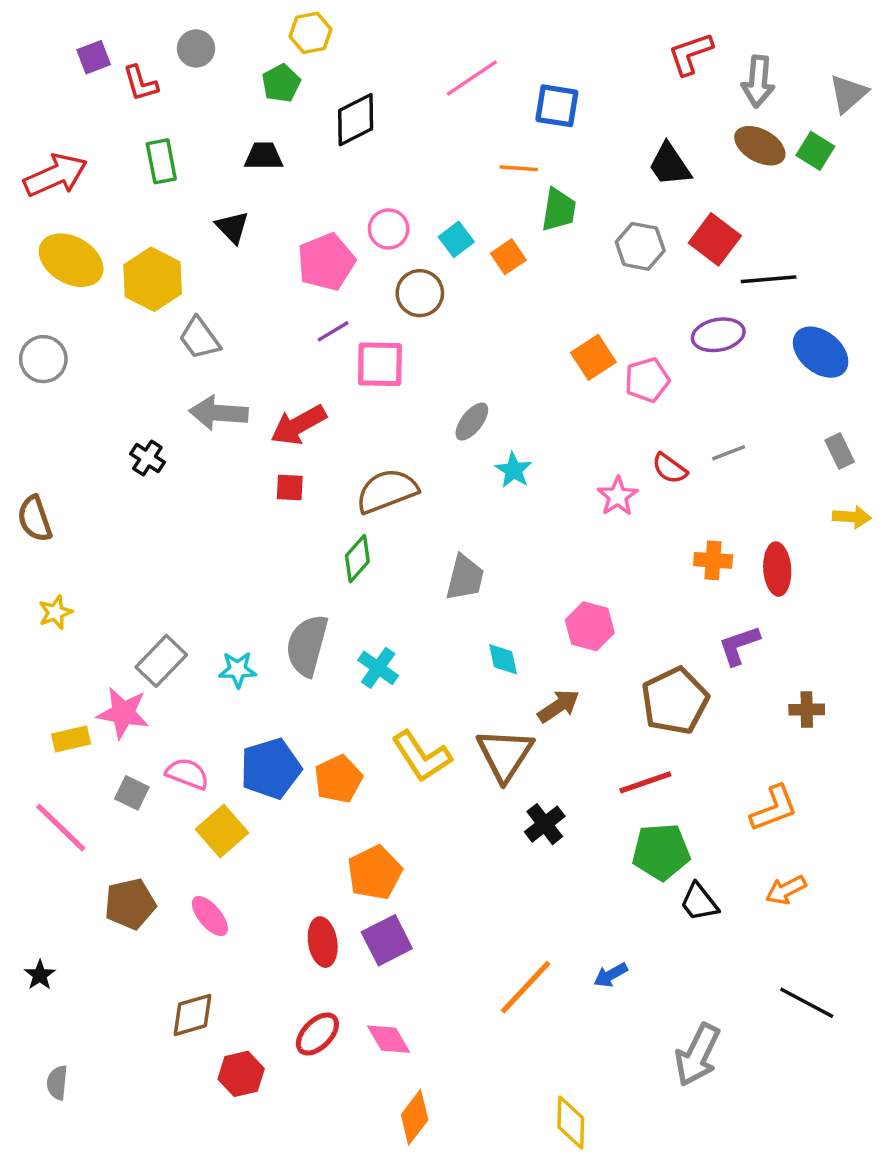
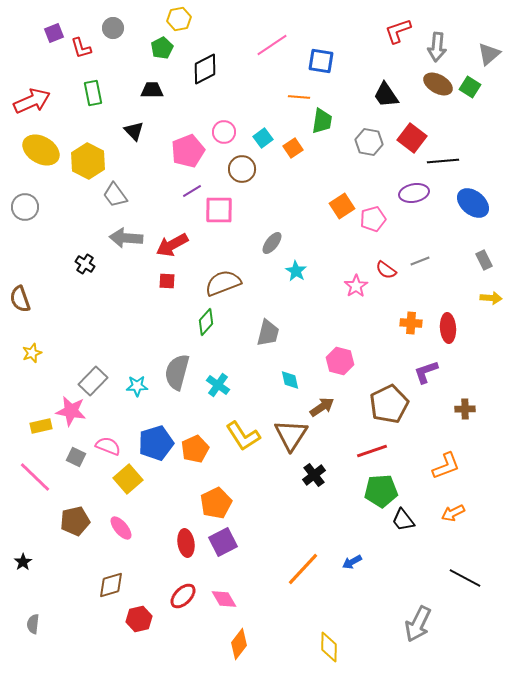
gray arrow: (697, 1055) -> (418, 624), moved

